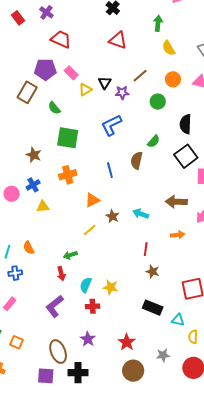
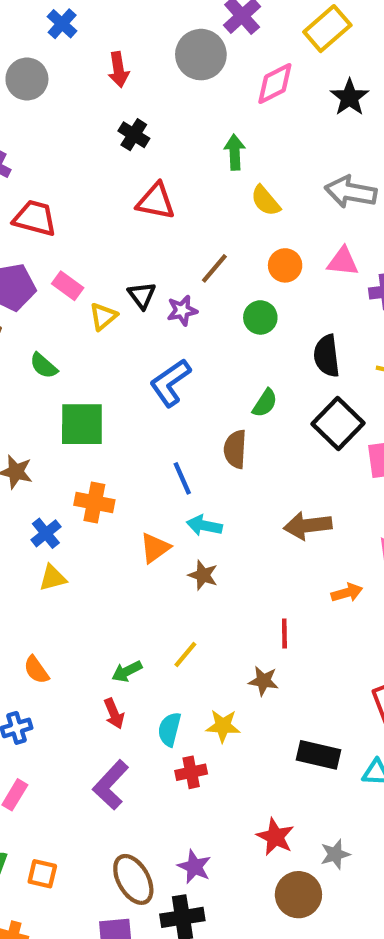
orange cross: (68, 175) -> (94, 502), turned 36
blue cross: (33, 185) -> (46, 533), moved
brown arrow: (176, 202) -> (308, 526), moved
cyan arrow: (141, 214) -> (204, 526), moved
yellow line: (90, 230) -> (185, 655), moved
brown star: (153, 272) -> (263, 681), moved
purple star: (88, 339) -> (194, 867), moved
gray star: (163, 355) -> (335, 854), moved

